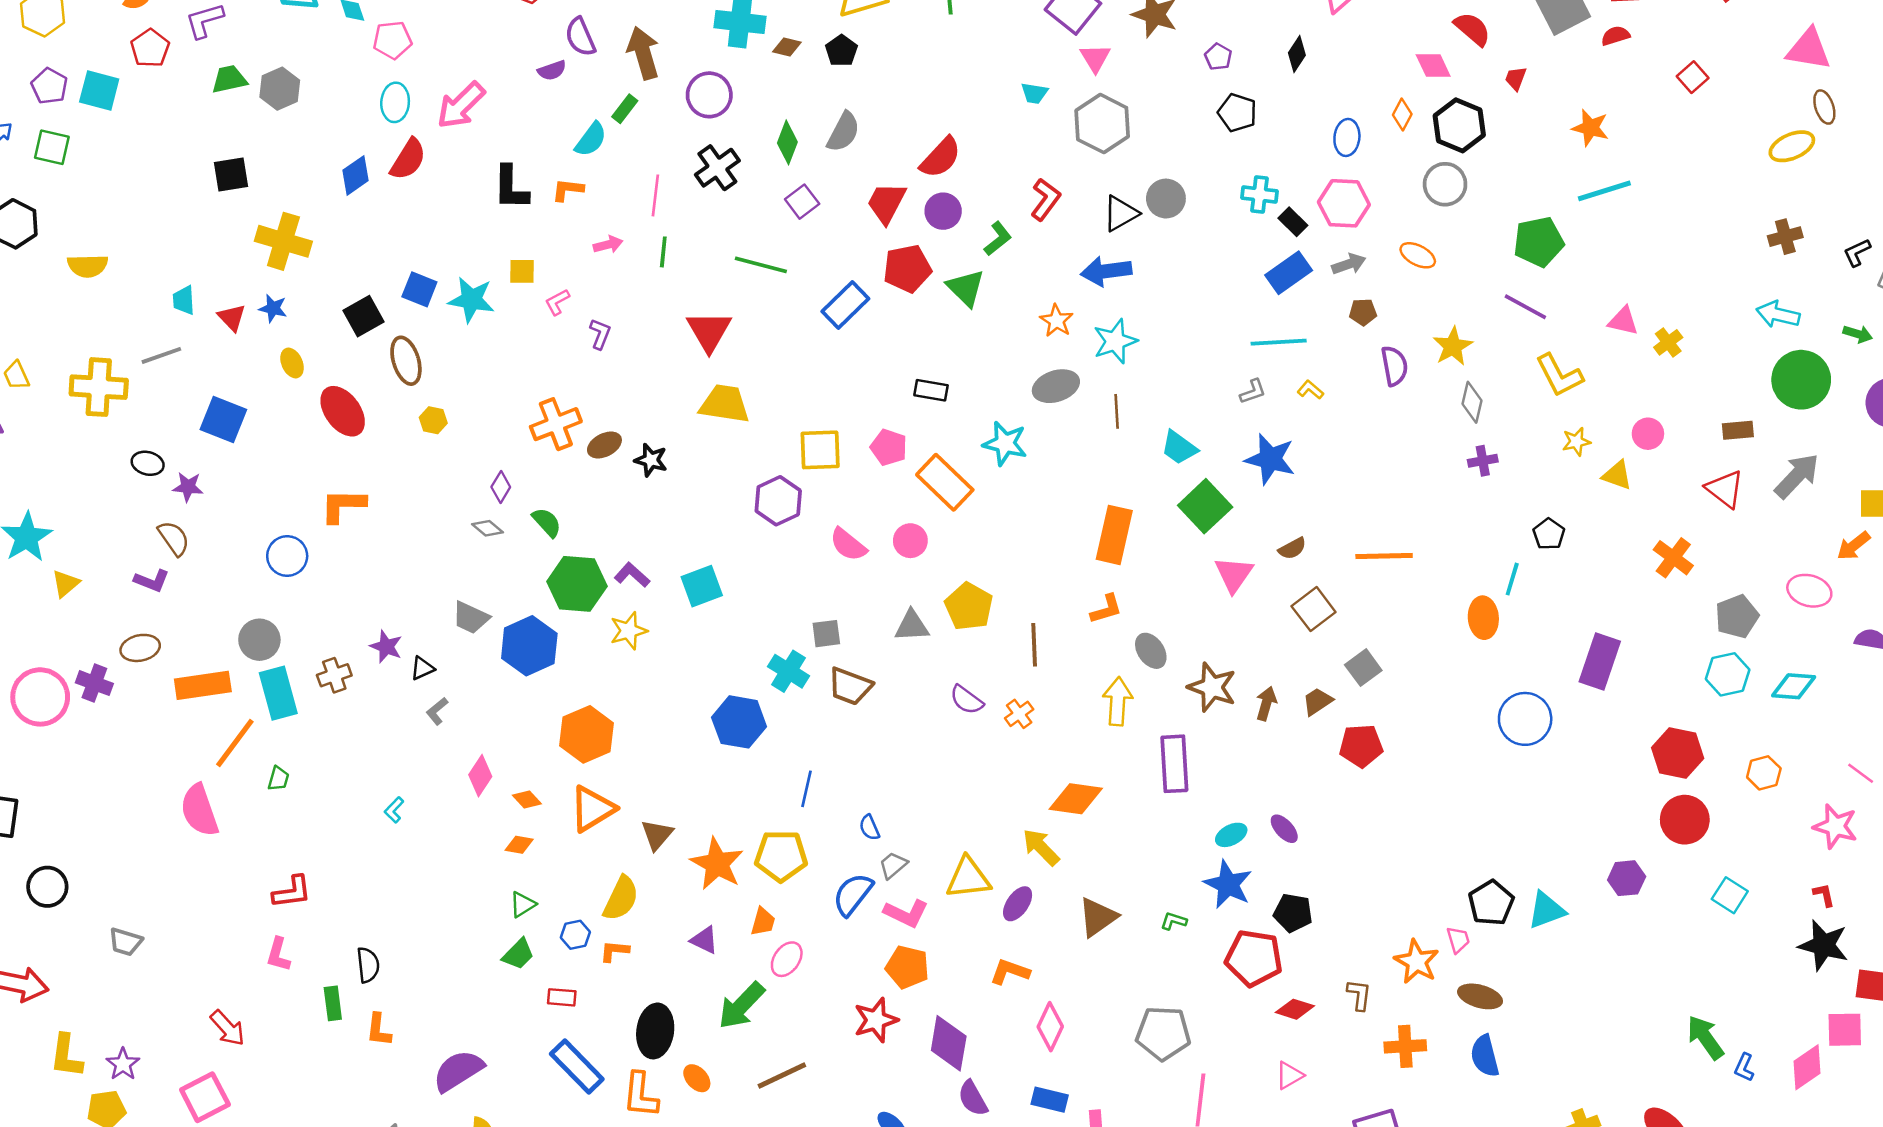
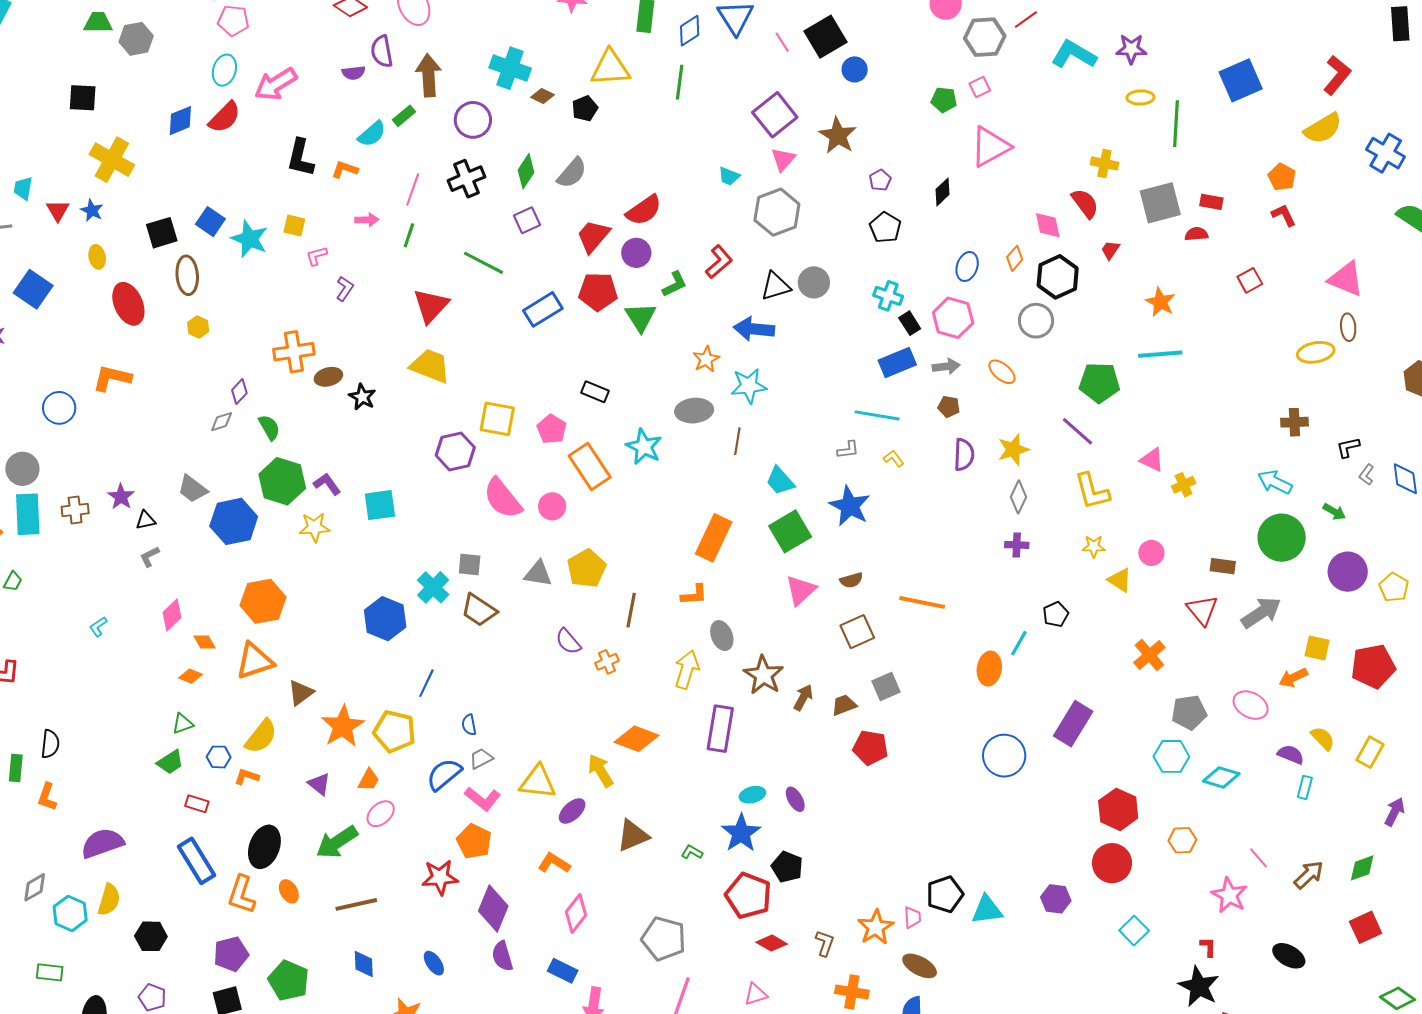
gray diamond: (487, 528) -> (222, 422), turned -70
pink semicircle: (848, 545) -> (503, 498), size x1.4

